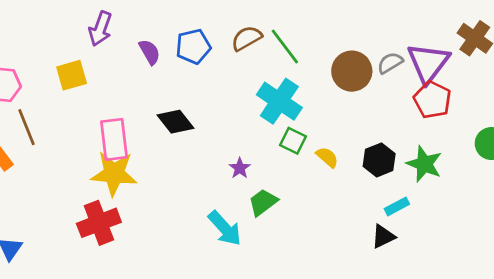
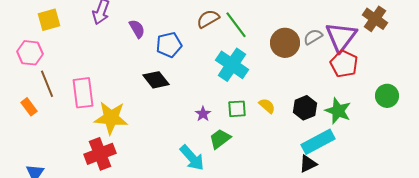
blue pentagon: (193, 46) -> (169, 45), moved
yellow square: (72, 75) -> (49, 20), moved
pink rectangle: (114, 139) -> (83, 93), moved
green square: (293, 141) -> (237, 109), moved, turned -30
cyan rectangle: (397, 206) -> (318, 142), size x1.8

